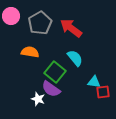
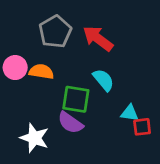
pink circle: (11, 16) -> (15, 68), moved
green square: (55, 72) -> (76, 99), turned -30
white star: (38, 99) -> (34, 138), moved, size x1.5

